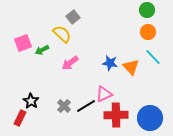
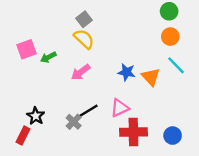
yellow semicircle: (62, 34) -> (84, 39), moved
black line: (86, 106) -> (87, 111), moved
blue circle: (150, 118) -> (173, 136), size x0.6

